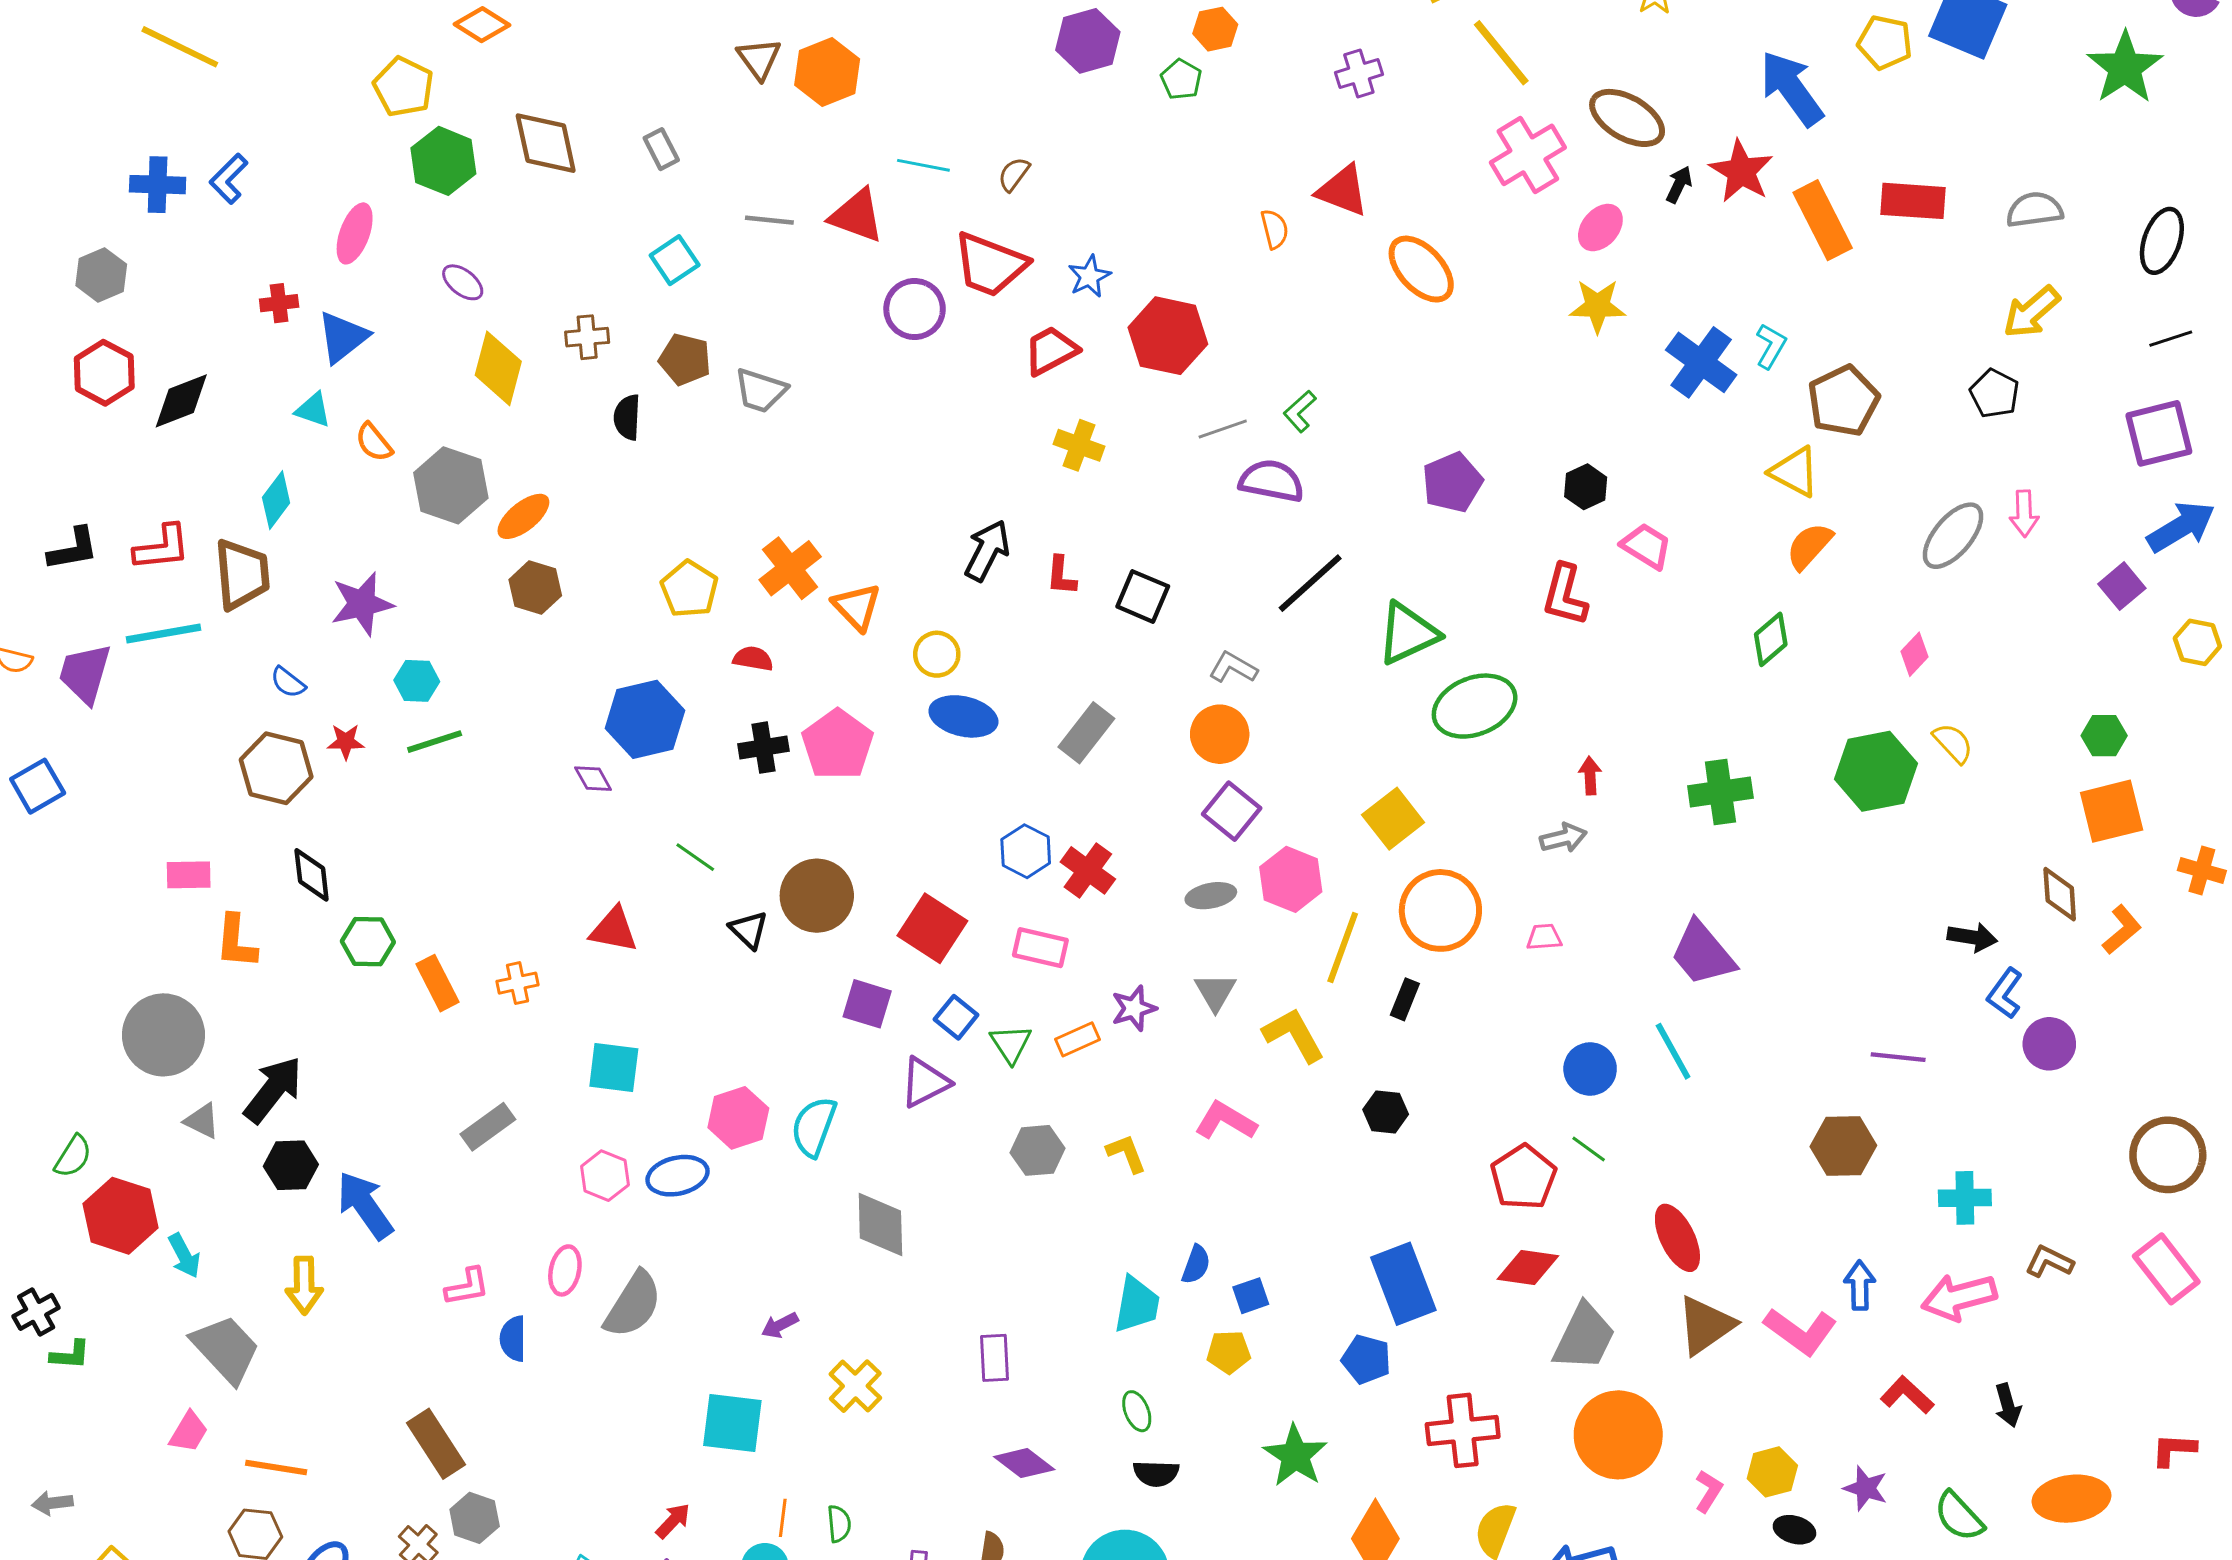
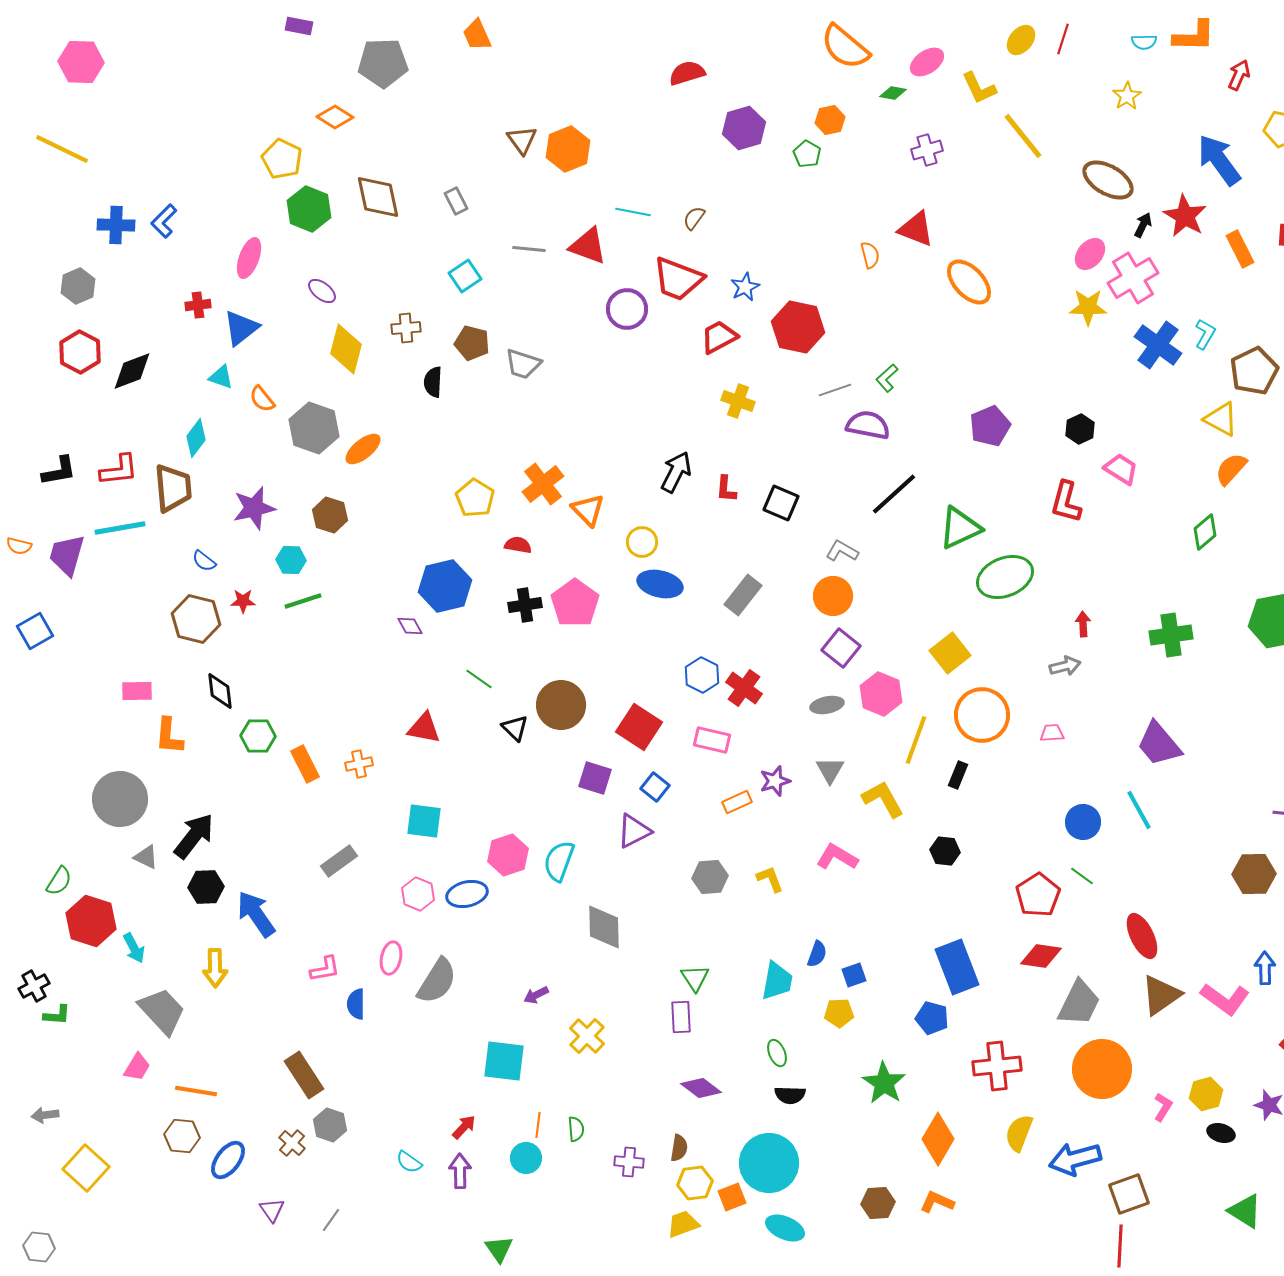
yellow line: (180, 47) -> (62, 149), moved
pink cross: (1528, 155) -> (1133, 278), moved
orange rectangle: (1823, 220) -> (1240, 249), size x0.7
brown hexagon: (535, 588) -> (330, 515), moved
green triangle: (1011, 1044) -> (695, 978), moved

